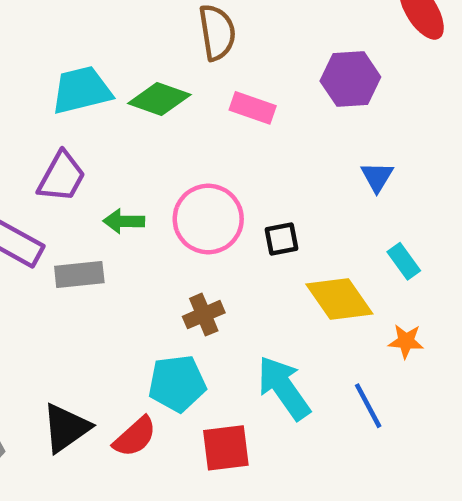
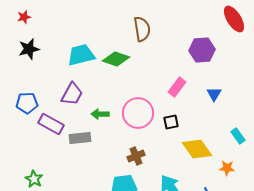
pink rectangle: (253, 108) -> (177, 87), moved, turned -72
cyan rectangle: (404, 261) -> (238, 136), moved

